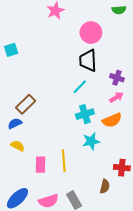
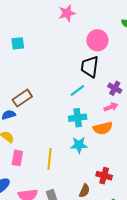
pink rectangle: (41, 165) -> (17, 158), moved

